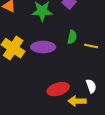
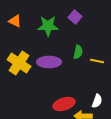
white semicircle: (91, 86) -> (97, 101), turned 40

